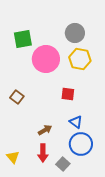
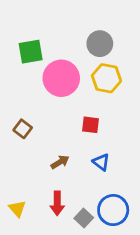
brown arrow: (45, 130) -> (60, 162), moved
blue circle: (81, 144) -> (113, 210), moved

